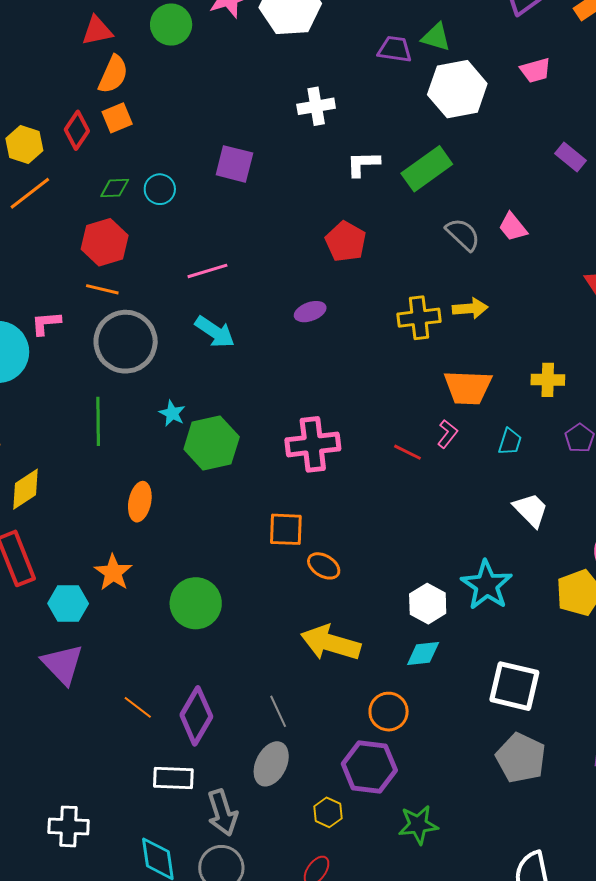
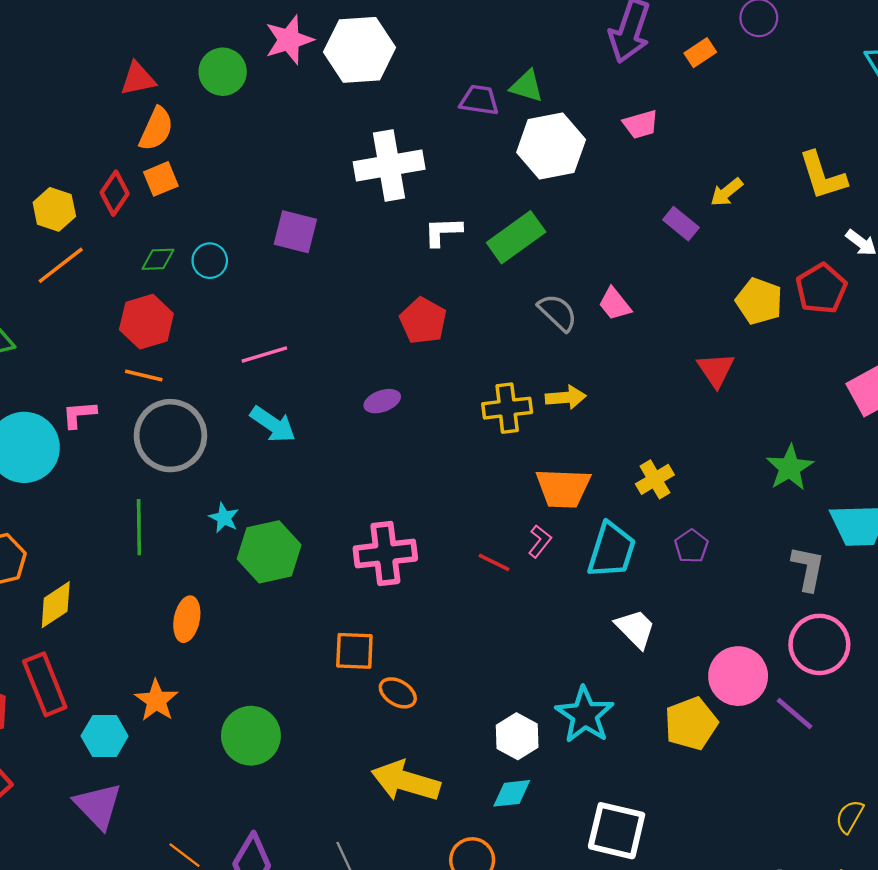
white cross: (316, 106) -> (389, 166), size x1.6
yellow cross: (548, 380) -> (655, 479), turned -32
cyan trapezoid: (510, 442) -> (611, 550), size x1.8

